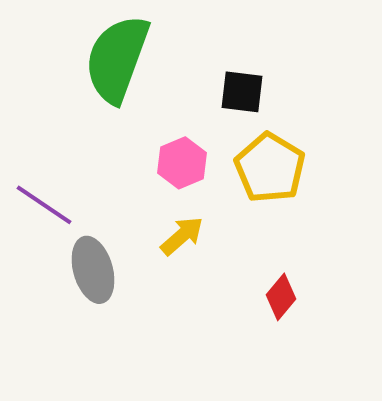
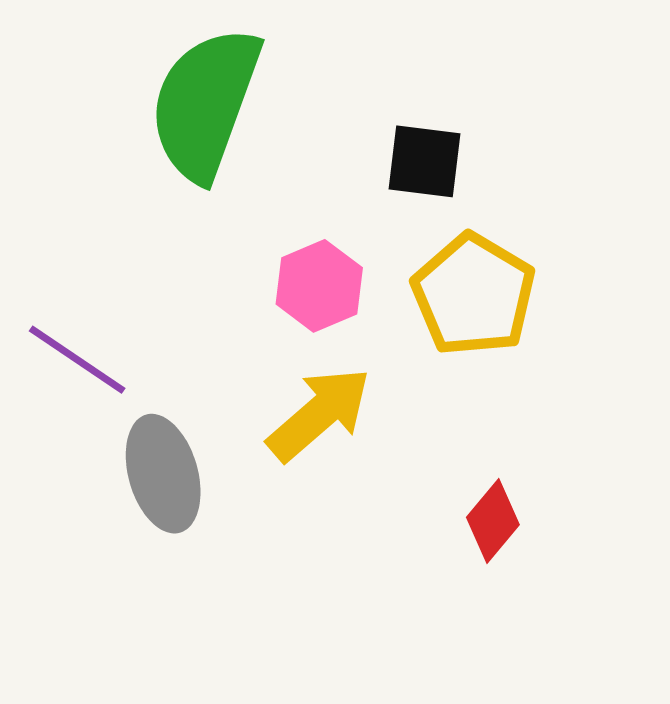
yellow arrow: (182, 236) -> (319, 414), size x1.4

